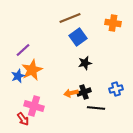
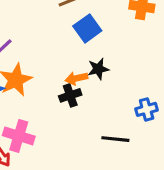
black cross: (84, 92) -> (70, 95), moved
orange arrow: (71, 93) -> (76, 78), moved

